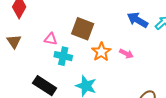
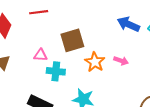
brown square: (83, 29) -> (72, 40), turned -30

